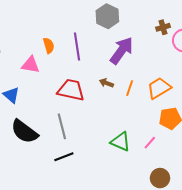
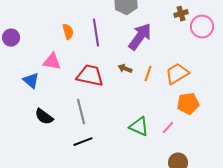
pink triangle: (30, 65) -> (52, 62), moved
black semicircle: (24, 132) -> (44, 117), size x0.7

